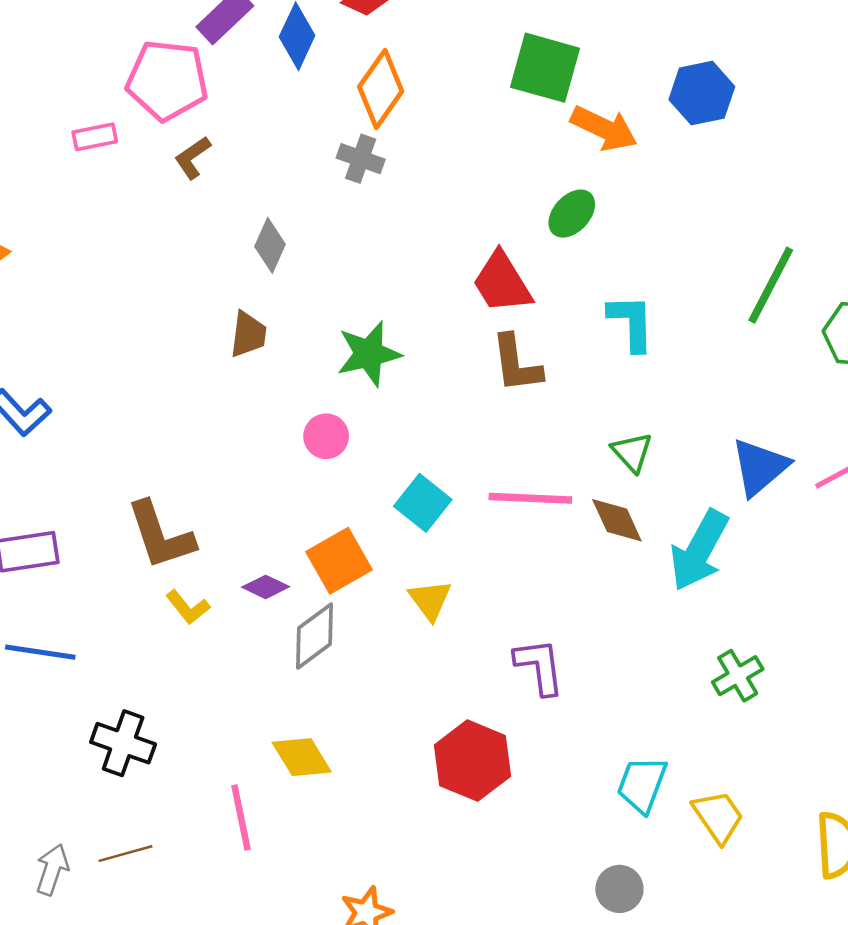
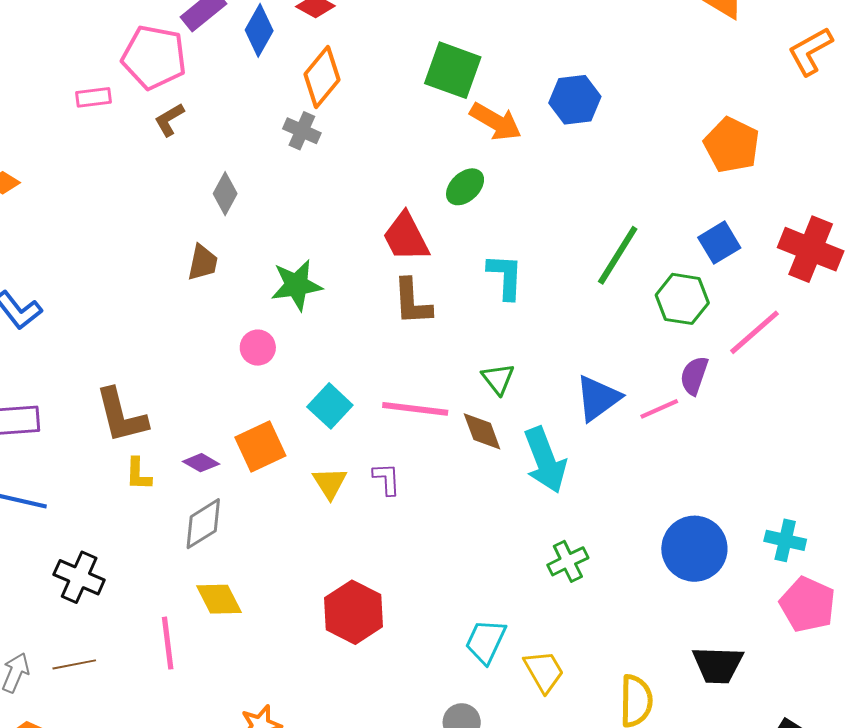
cyan arrow: (699, 550) -> (545, 460), turned -54
yellow L-shape: (188, 607) -> (138, 474), turned 36
gray diamond: (314, 636) -> (203, 524), moved
purple L-shape: (539, 666) -> (387, 479), moved, size x0.7

